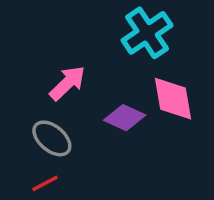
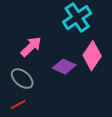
pink diamond: (173, 99) -> (92, 56), turned 44

